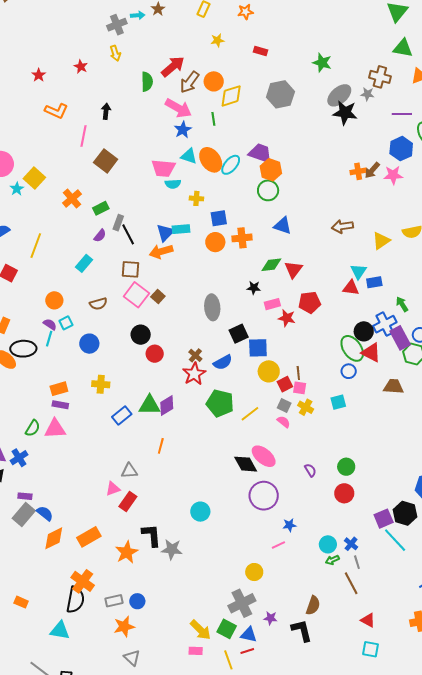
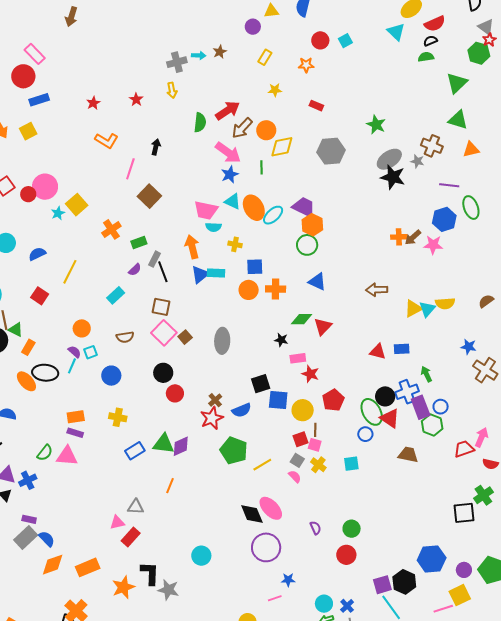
orange arrow: (161, 251) -> (192, 247), moved, turned 85
cyan triangle: (358, 272) -> (427, 309), moved
red pentagon: (310, 302) -> (333, 400), moved, turned -30
gray ellipse: (212, 307) -> (222, 341), moved
yellow circle: (269, 371) -> (303, 410), moved

